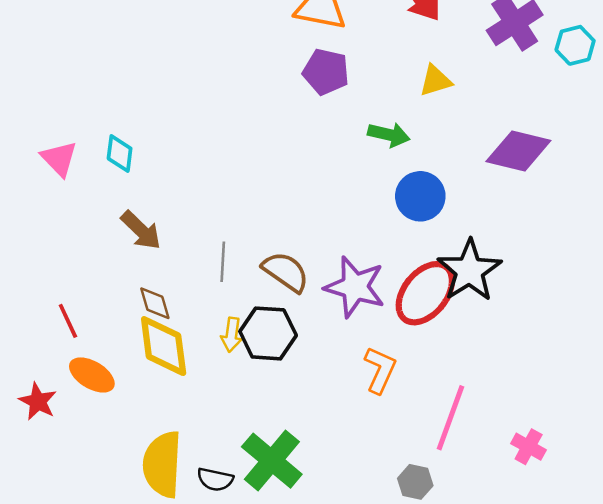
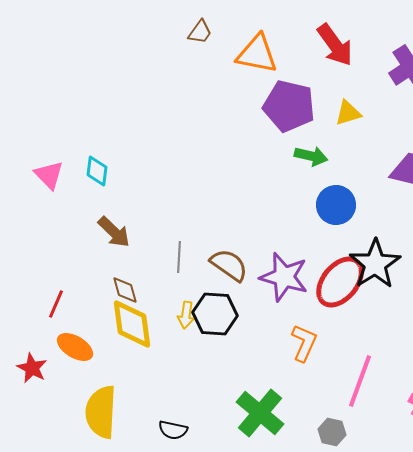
purple pentagon: (326, 72) -> (289, 106), moved, size x1.4
red line: (68, 321) -> (56, 304), turned 48
green cross: (272, 461) -> (260, 413), moved
yellow semicircle: (162, 464) -> (101, 412), moved

